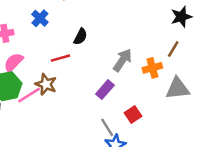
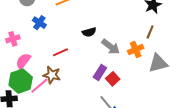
black semicircle: (80, 37) -> (89, 32), moved, turned 56
gray arrow: (123, 60) -> (111, 47), turned 102
red square: (133, 114) -> (113, 79), moved

